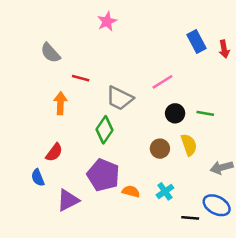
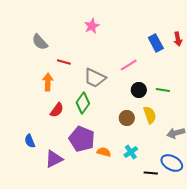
pink star: (107, 21) -> (92, 26), moved
blue rectangle: (196, 42) -> (156, 43), moved
red semicircle: (54, 152) -> (57, 110), moved

